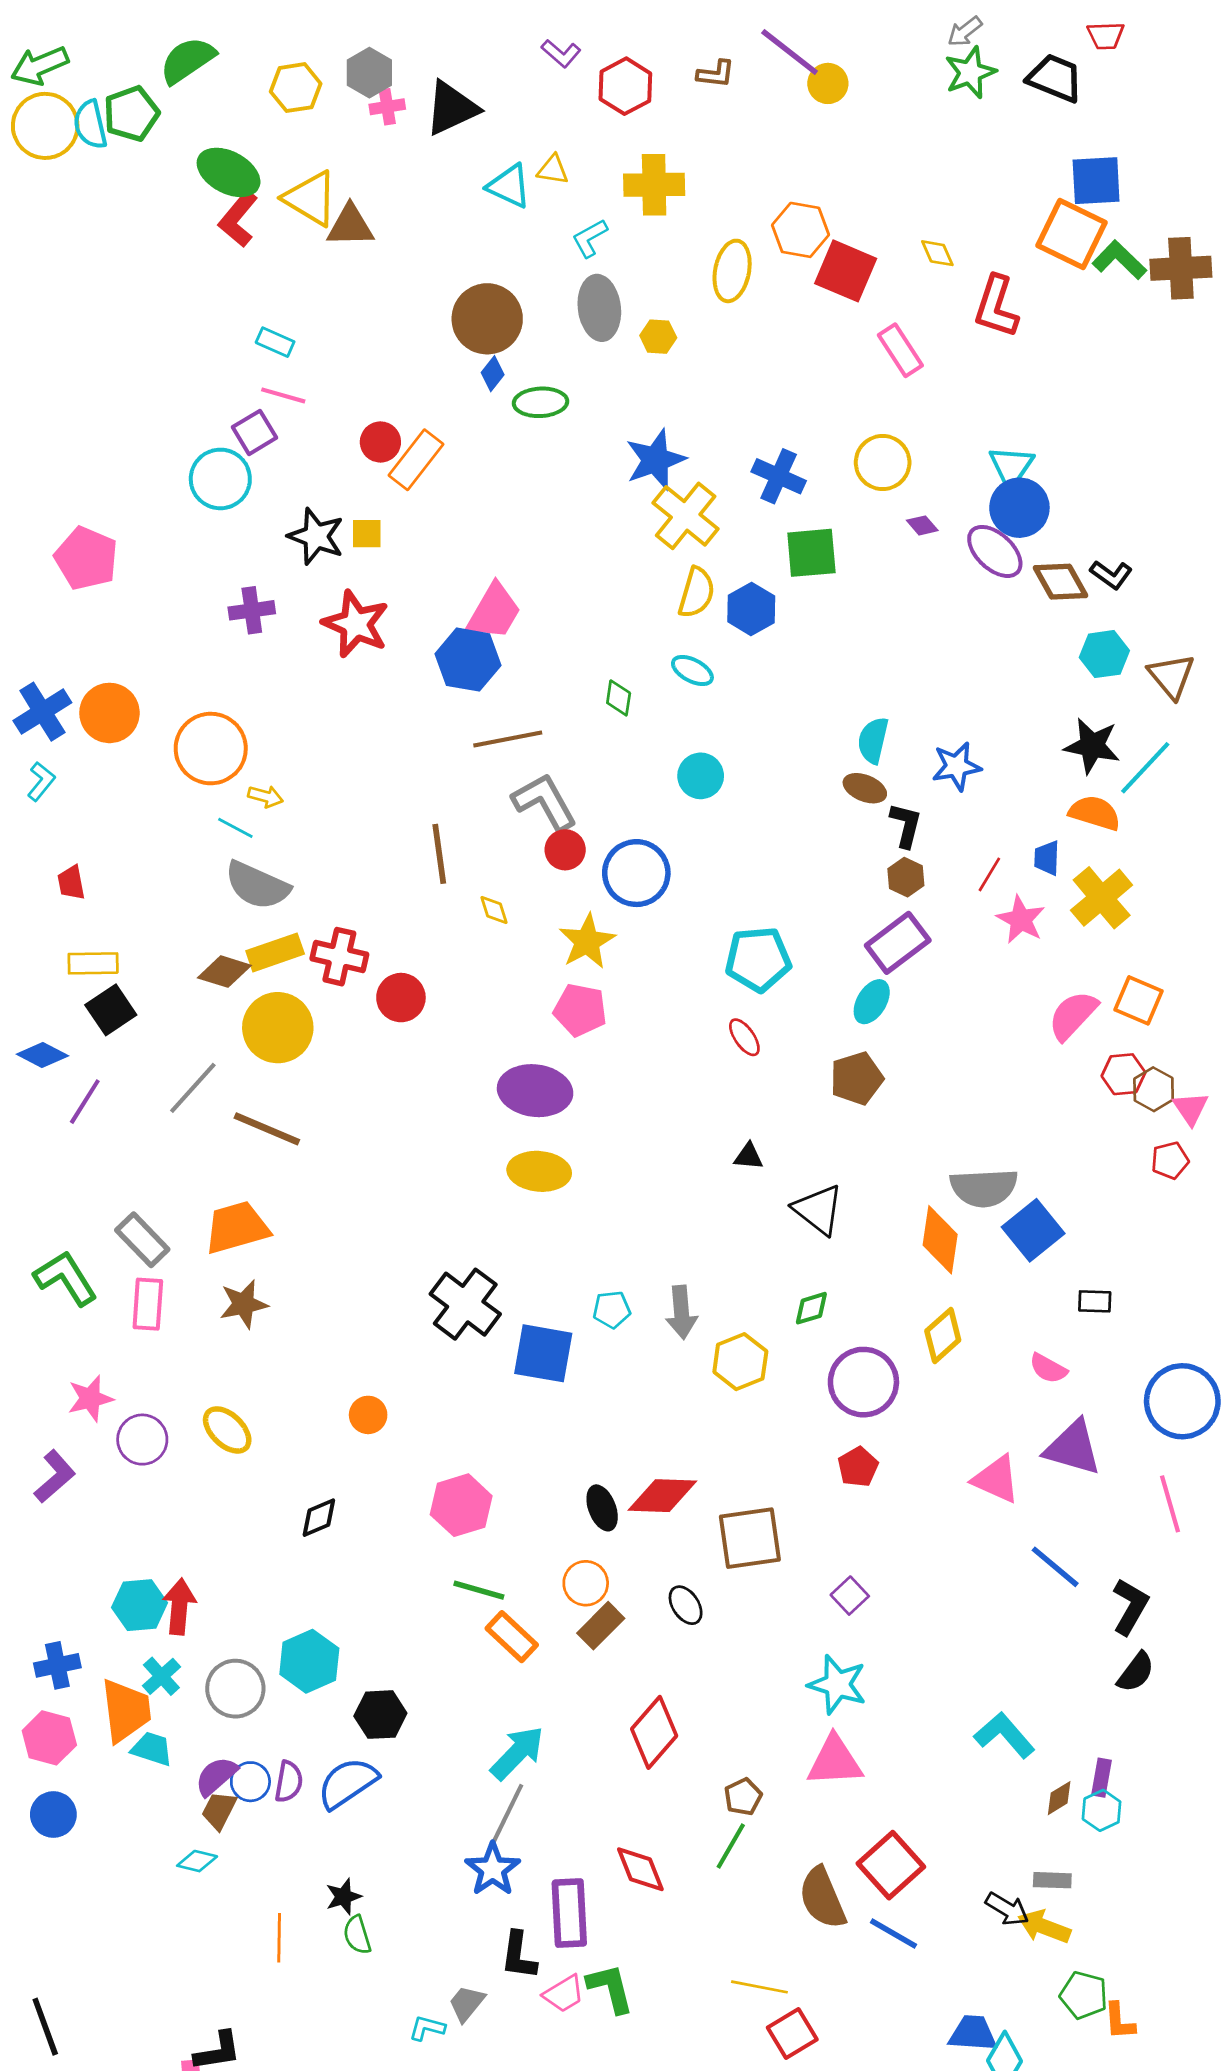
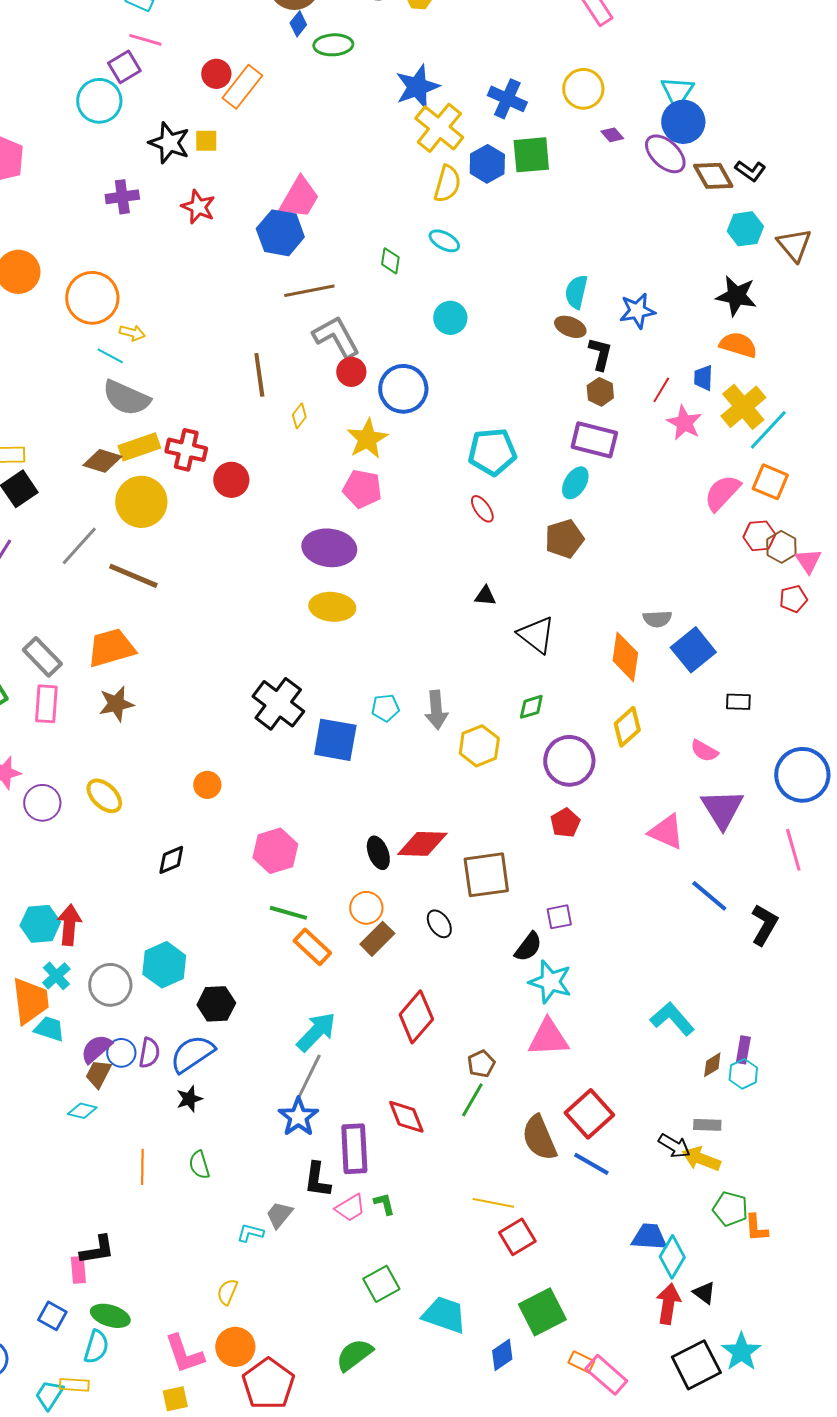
blue hexagon: (751, 609) -> (487, 164), moved
red star: (356, 624) -> (198, 207), size x0.7
cyan line: (1145, 768) -> (768, 430), moved
yellow diamond: (494, 910) -> (299, 416), turned 55
purple rectangle: (898, 943) -> (594, 440), turned 51
gray semicircle: (984, 1188) -> (657, 619), size x0.6
purple triangle: (1073, 1448) -> (722, 809), turned 42
purple square: (850, 1596) -> (559, 917), turned 32
black semicircle: (1136, 1672) -> (528, 947), moved
black star: (343, 1897) -> (189, 1099), moved
green L-shape: (610, 1988) -> (384, 1204), size x0.6

